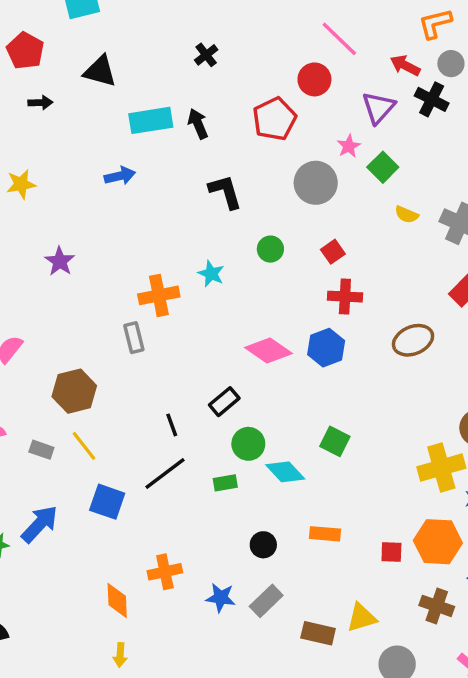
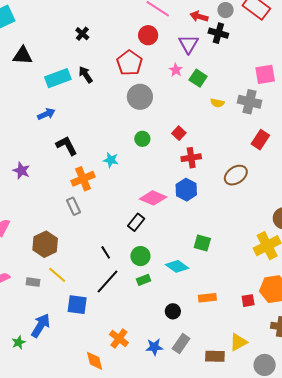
gray circle: (316, 183) -> (140, 97), moved
black L-shape: (225, 192) -> (67, 146), moved
black rectangle: (224, 402) -> (136, 222), moved
green circle: (248, 444) -> (140, 256), moved
orange cross: (165, 572) -> (119, 339), turned -30

